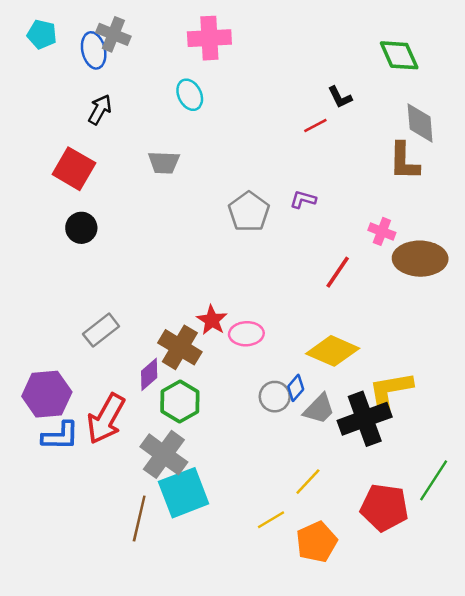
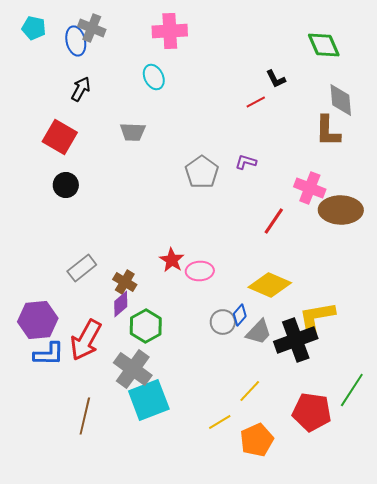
pink cross: (382, 231) -> (310, 188), size x1.4
brown cross: (180, 347) -> (125, 282), moved, size x0.7
brown line: (139, 519) -> (85, 416), moved

